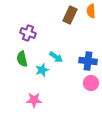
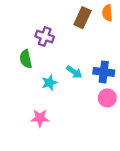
purple cross: (28, 33) -> (45, 37), moved
cyan arrow: (56, 57) -> (74, 72), moved
green semicircle: (22, 59) -> (26, 59), moved

